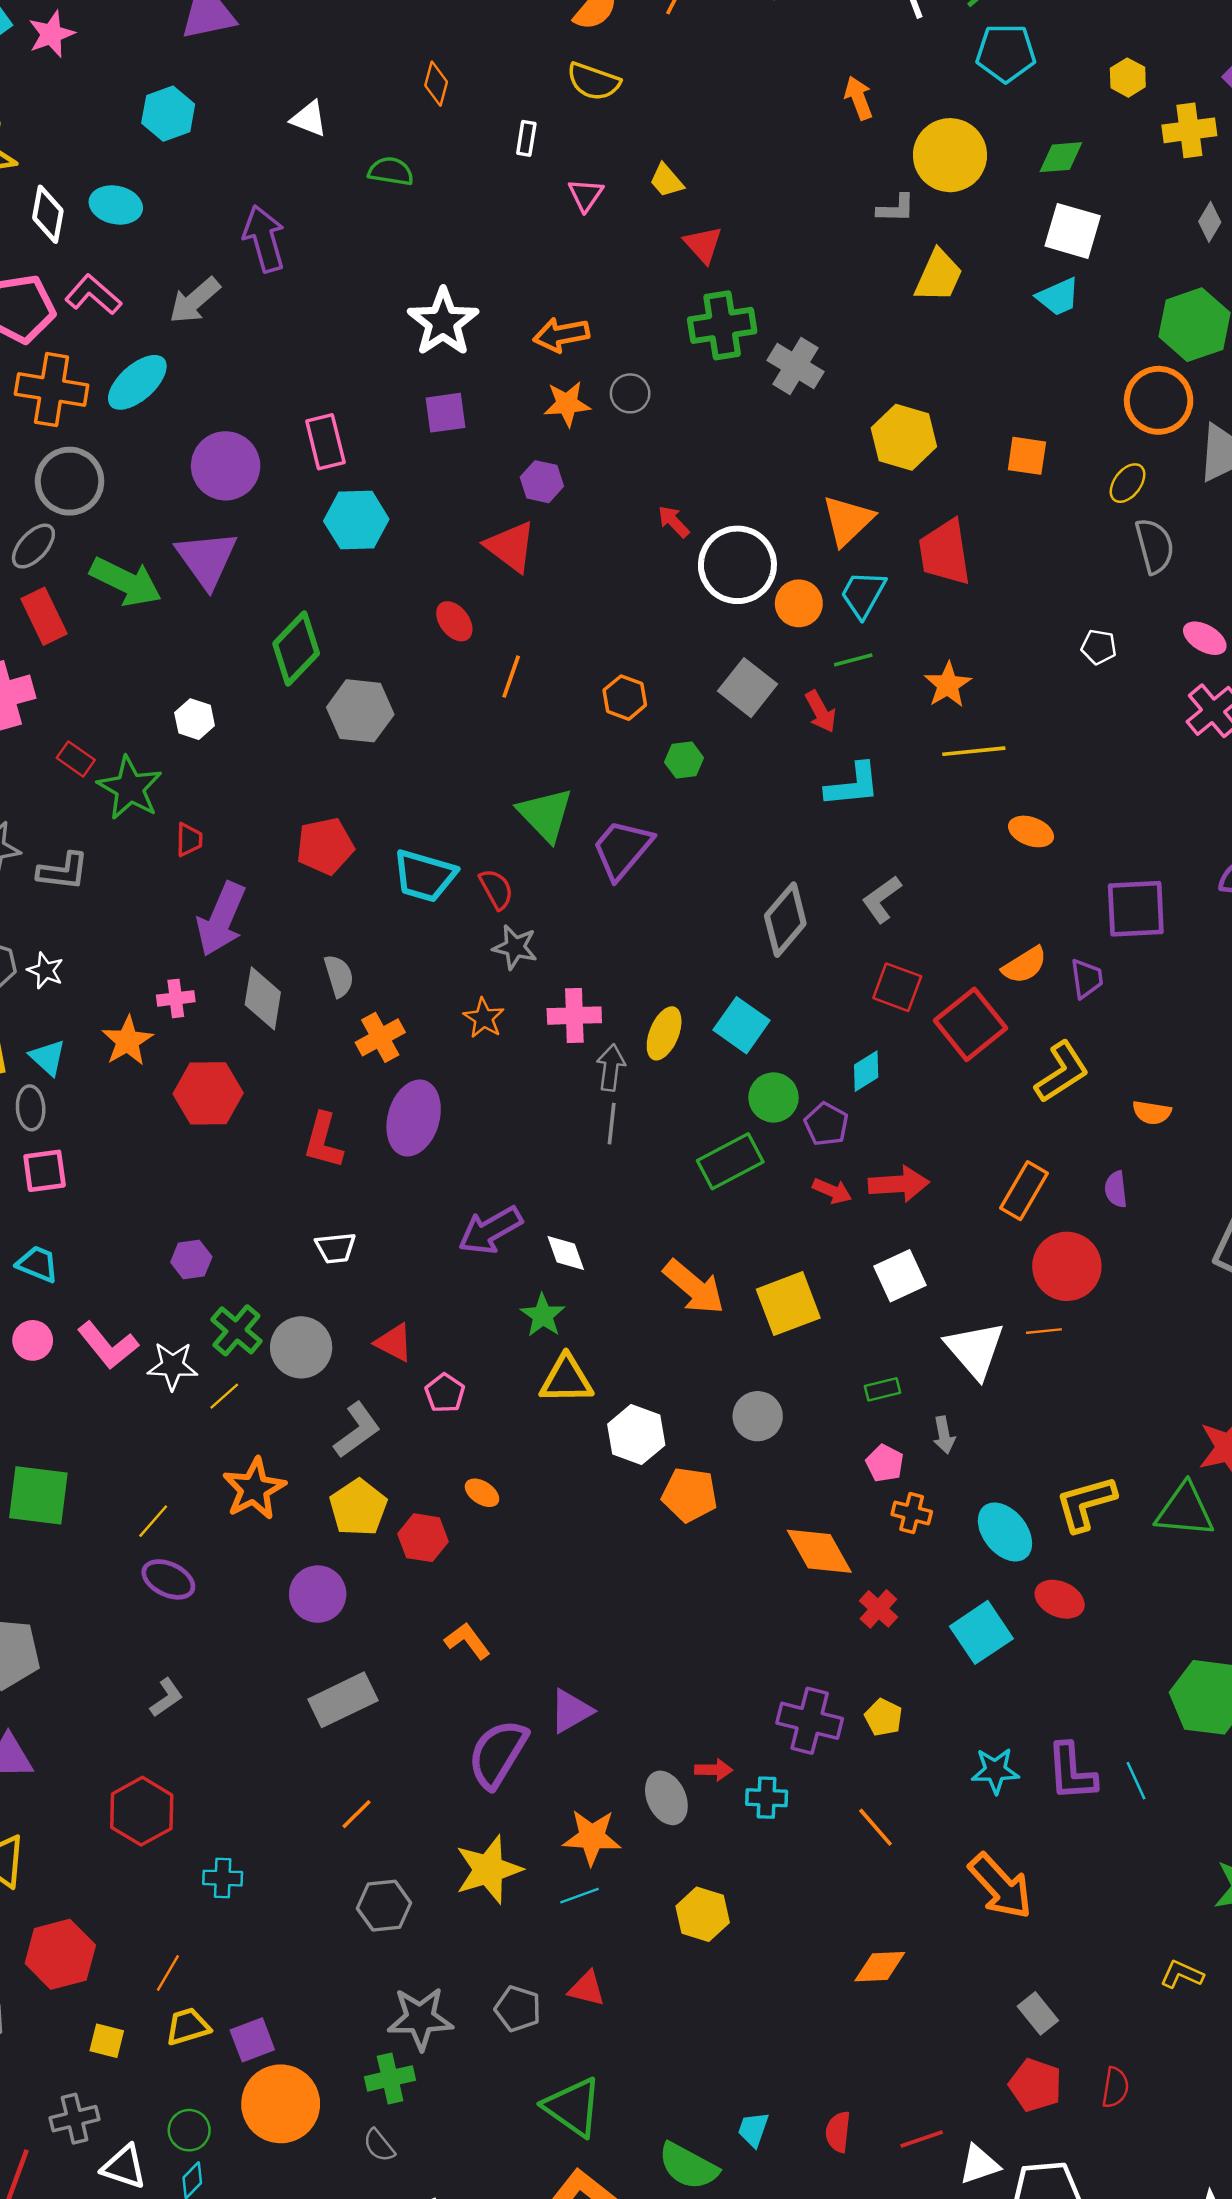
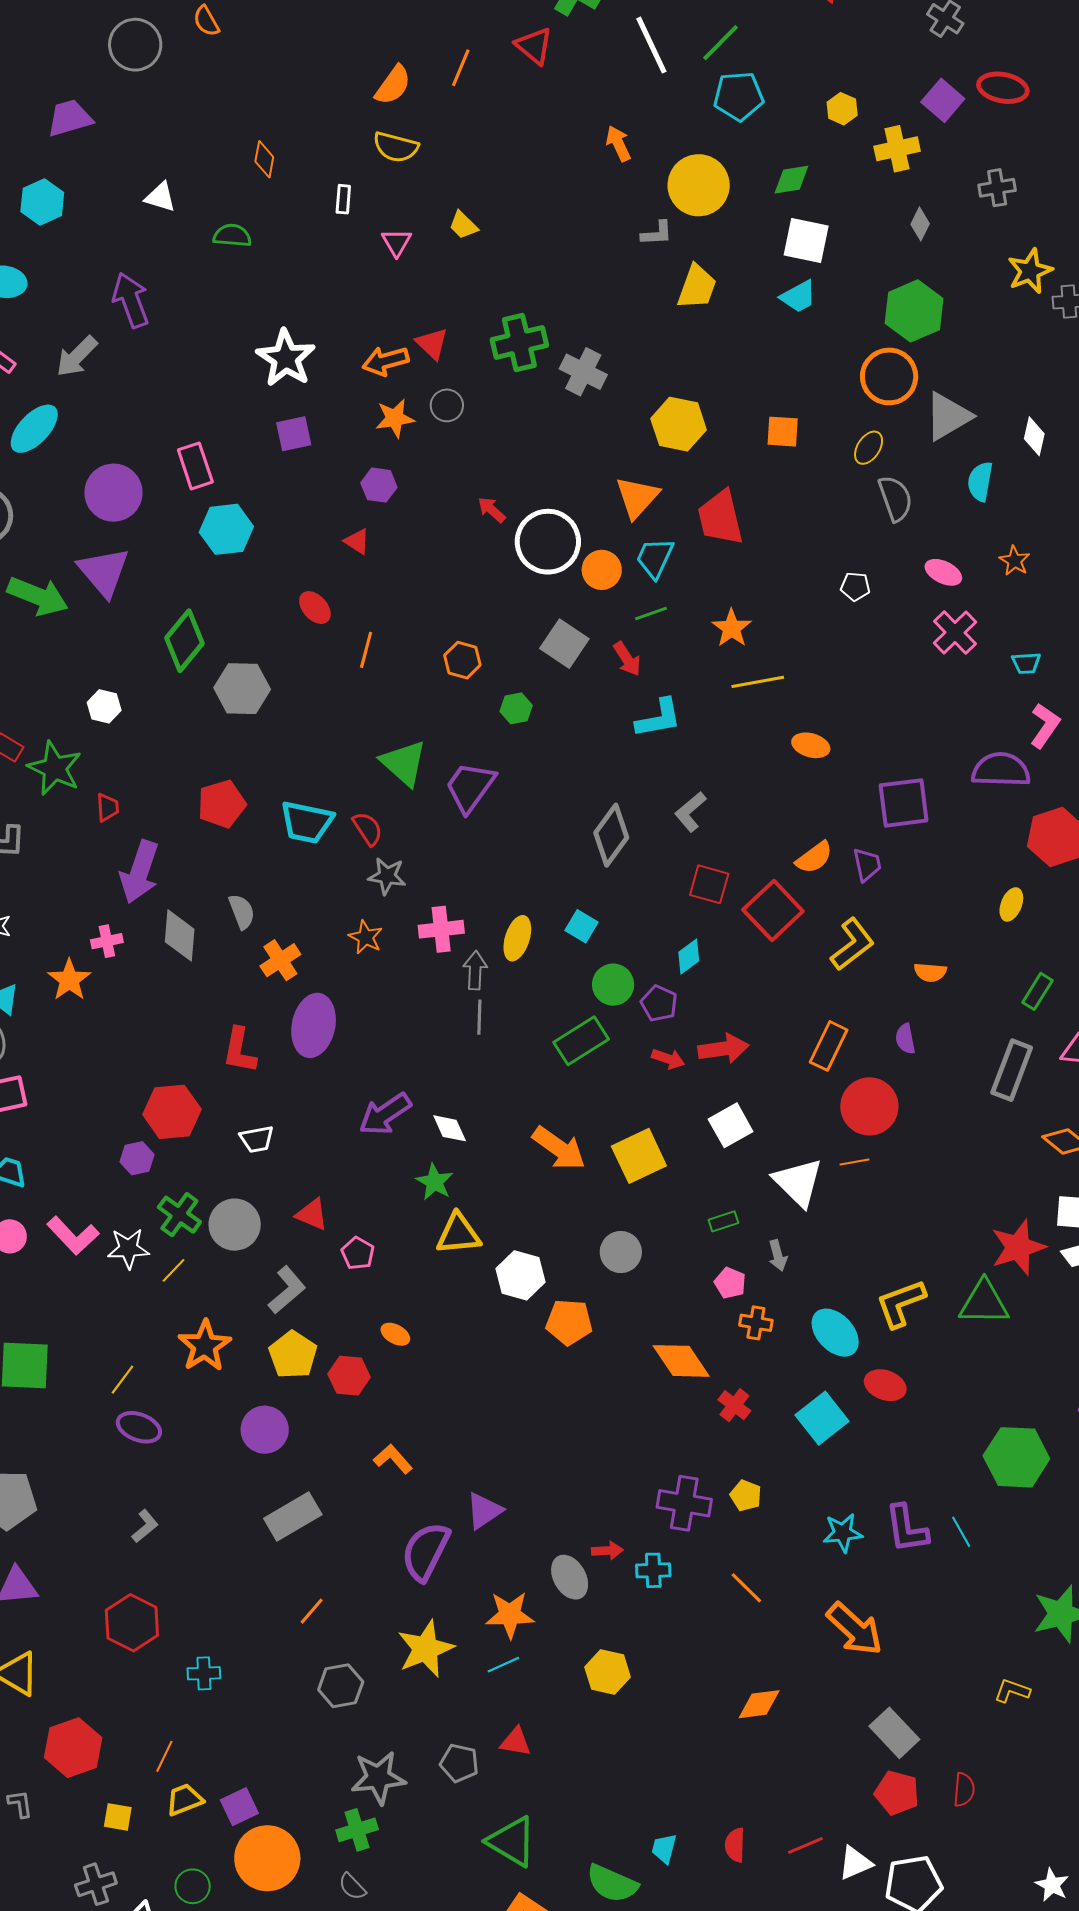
red triangle: (703, 244) -> (432, 344), moved
red triangle: (511, 547) -> (357, 541), size x0.6
cyan square: (741, 1025) -> (582, 926), size x0.7
red hexagon: (208, 1093) -> (172, 1112), moved
gray rectangle: (1038, 2013) -> (894, 1733), size x1.4

